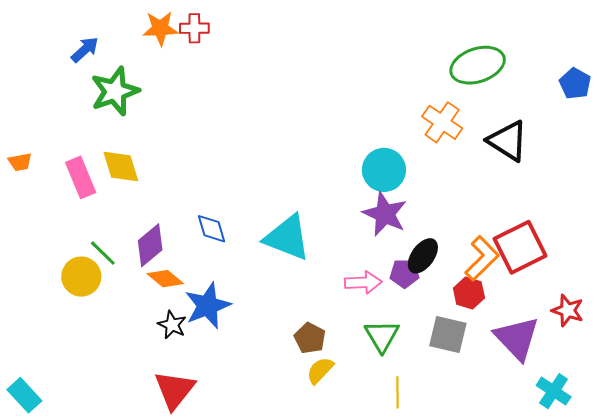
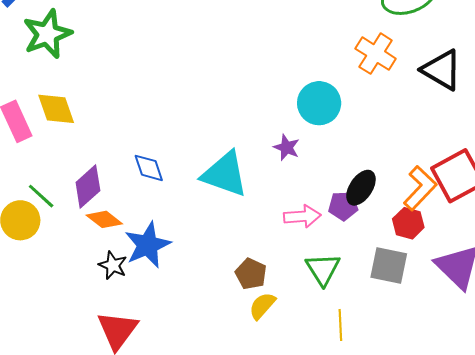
purple star: (385, 214) -> (287, 148), moved, size x0.6

